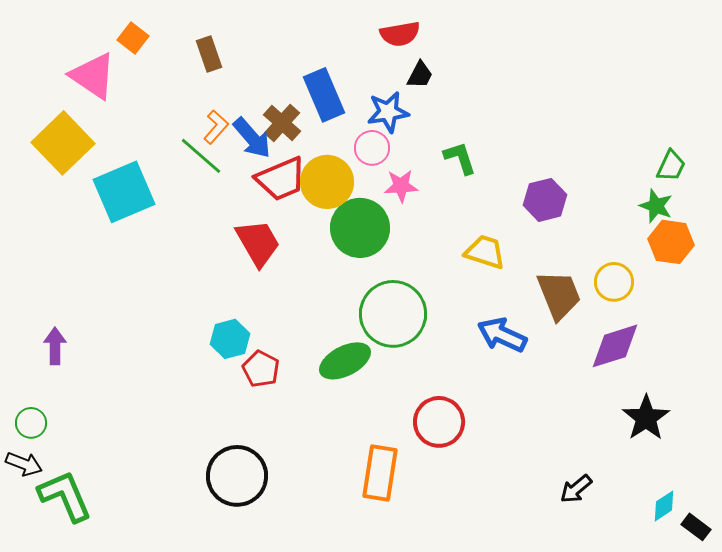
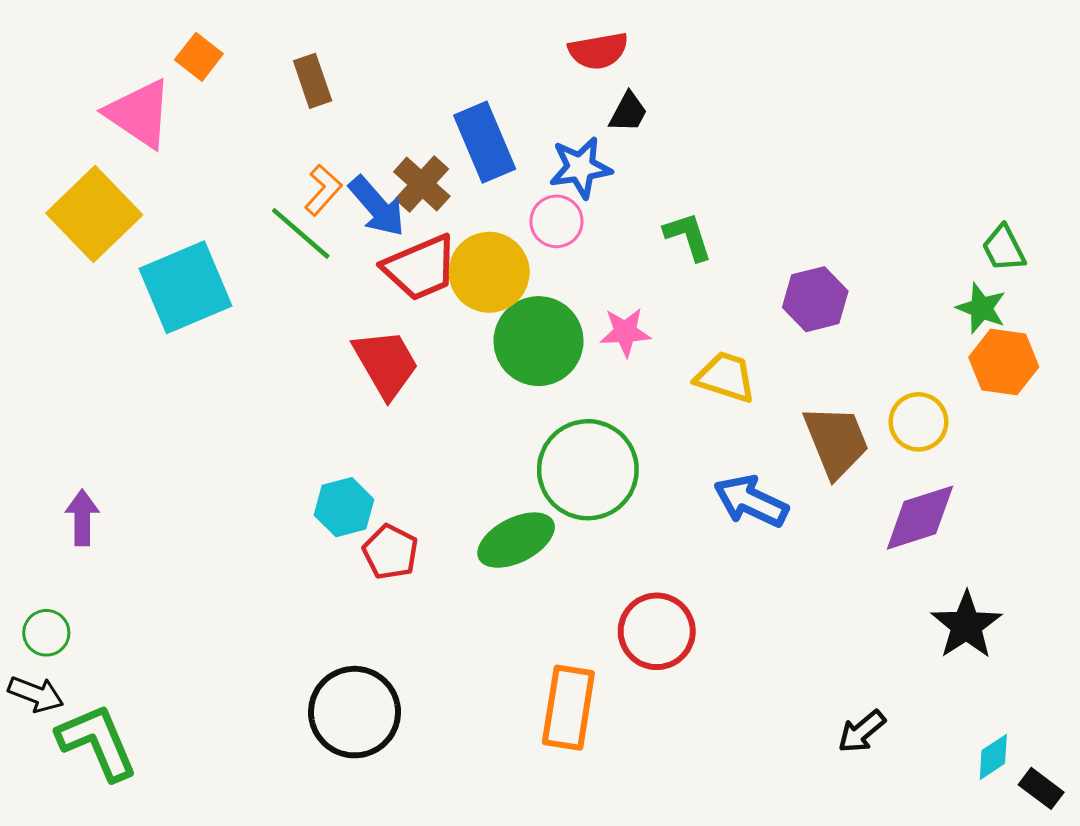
green trapezoid: (671, 166) -> (1004, 248), turned 128
pink star: (401, 186) -> (625, 332), moved

